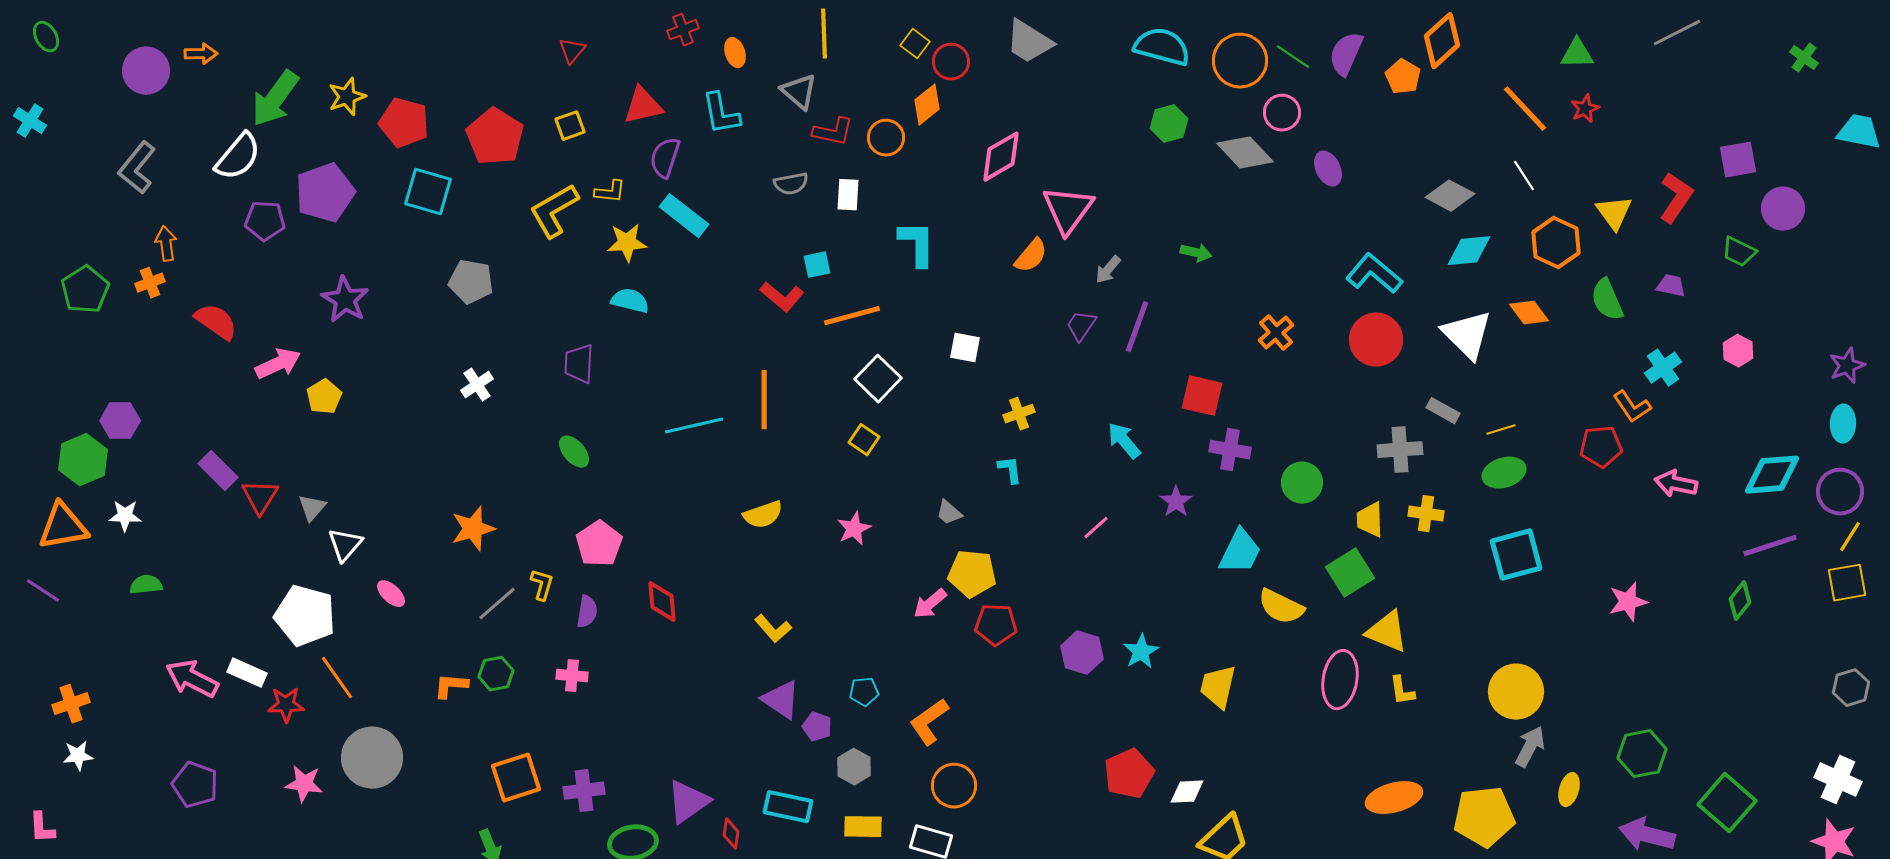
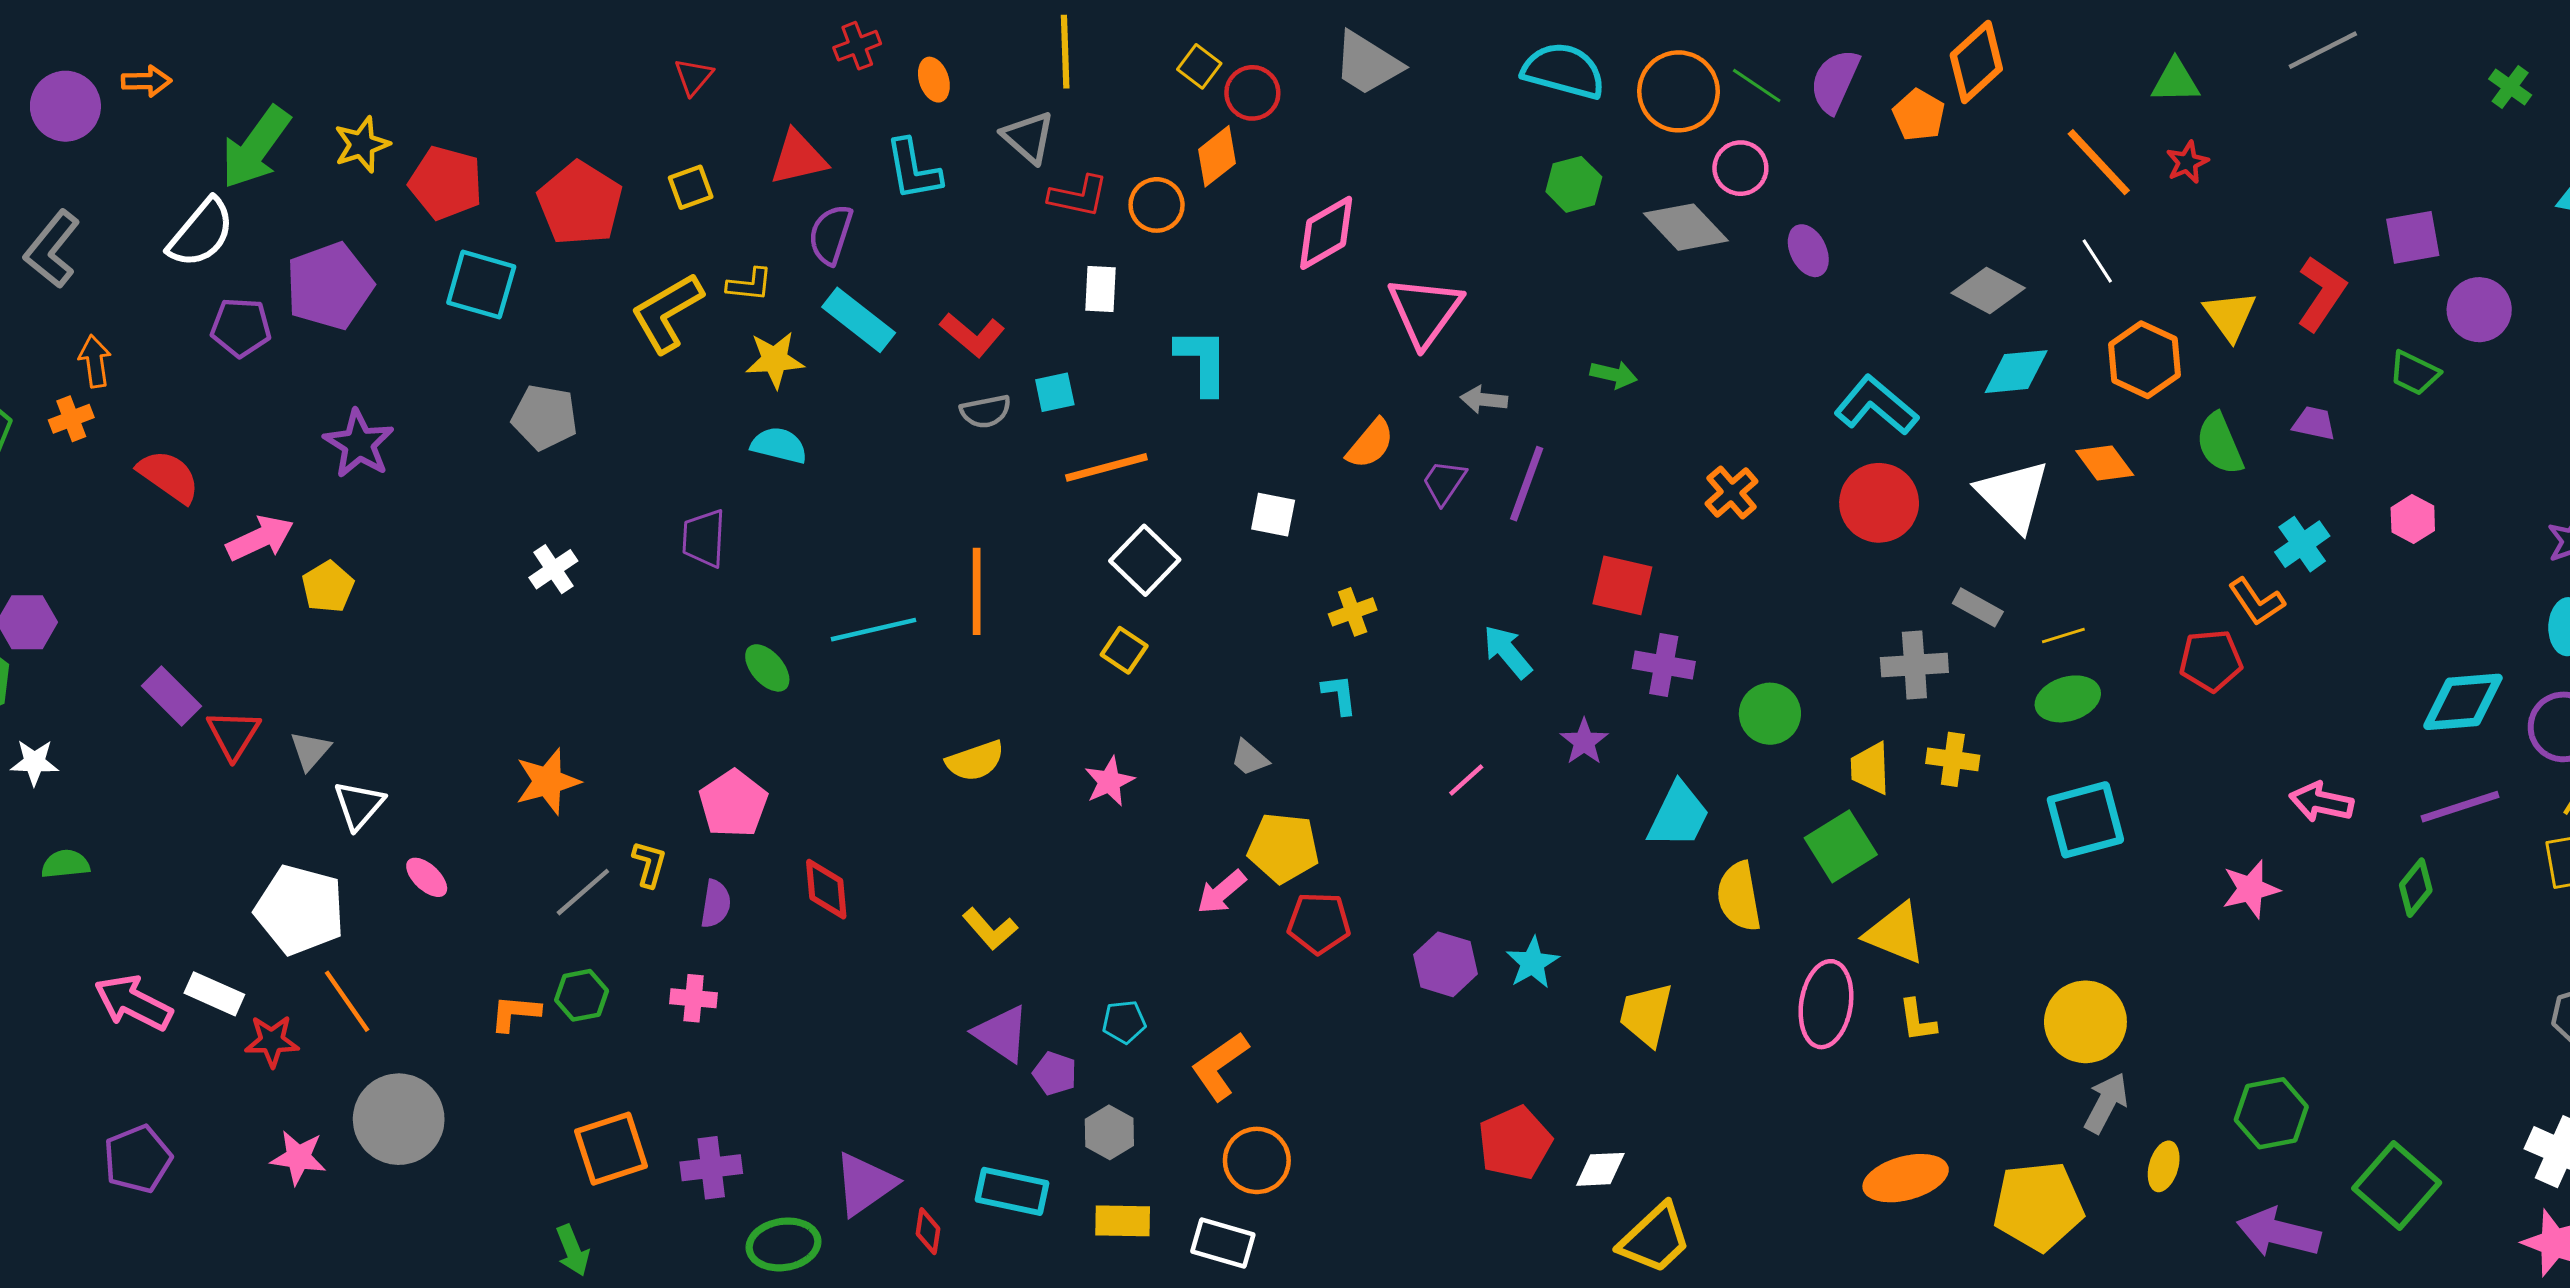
gray semicircle: (791, 184) -> (985, 411), moved
orange semicircle: (1031, 256) -> (1370, 444), moved
gray arrow: (1108, 270) -> (1484, 400), turned 56
red L-shape: (782, 297) -> (972, 335), moved
green ellipse: (574, 452) -> (767, 668), moved
pink arrow: (1676, 484) -> (2321, 802), moved
yellow semicircle: (1281, 607) -> (1739, 896), turned 54
purple pentagon: (195, 785) -> (138, 1159), turned 30

